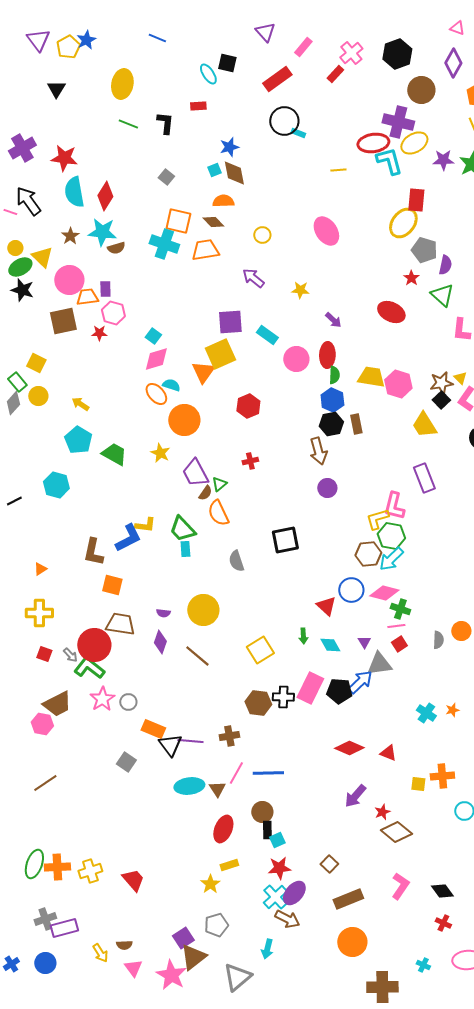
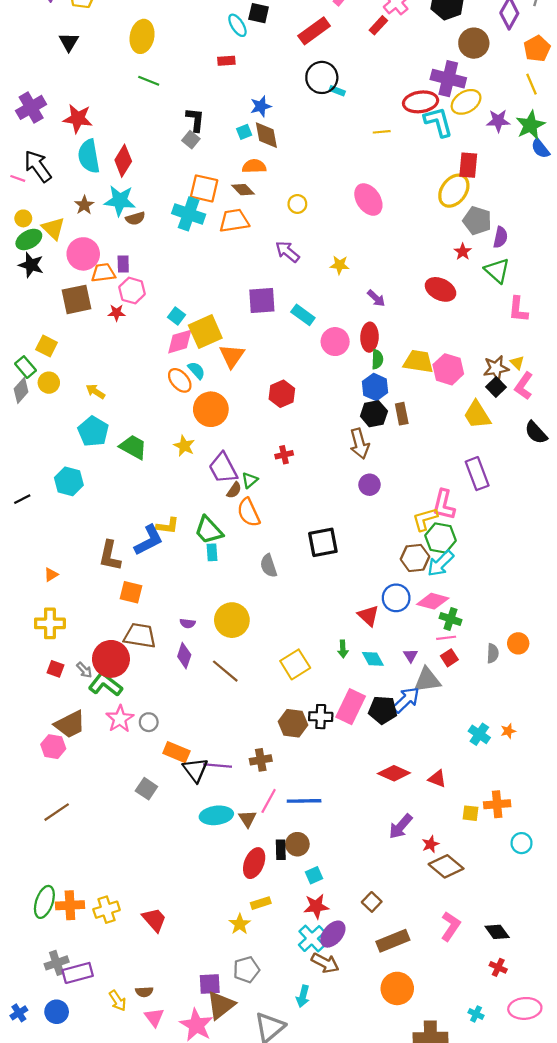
black L-shape: (165, 123) -> (195, 120), moved
yellow square: (220, 354) -> (205, 332), moved
cyan semicircle: (171, 385) -> (196, 370), turned 30
black rectangle: (267, 830) -> (281, 850), moved
purple square: (183, 938) -> (210, 984), turned 30

